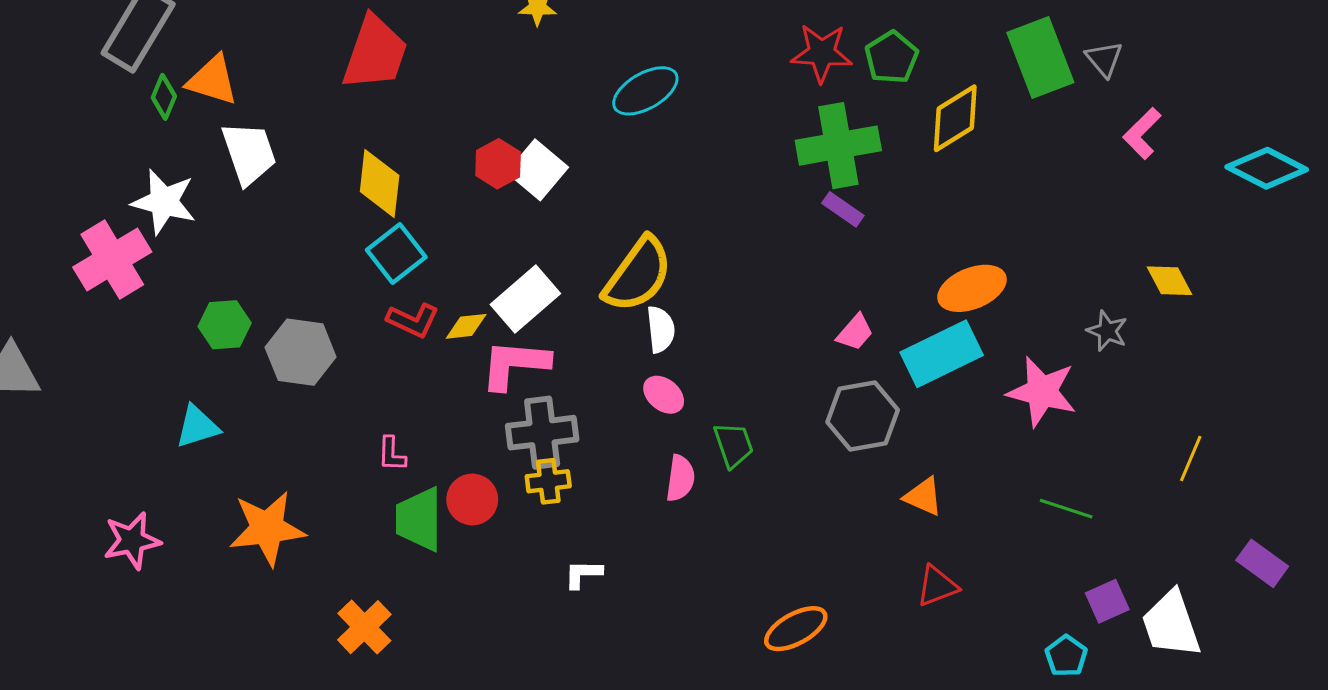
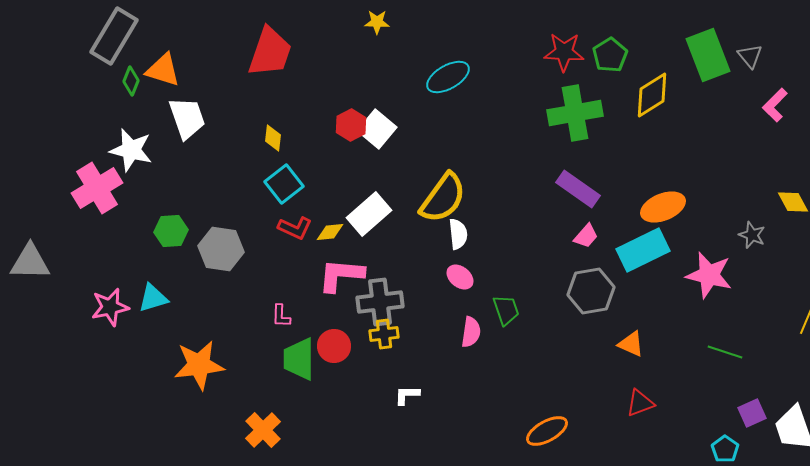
yellow diamond: (380, 184) -> (273, 138), size x0.6
purple rectangle: (843, 209) -> (578, 189), moved, size x1.6
pink L-shape: (515, 364) -> (341, 275), moved
pink star: (132, 541) -> (110, 307), moved

